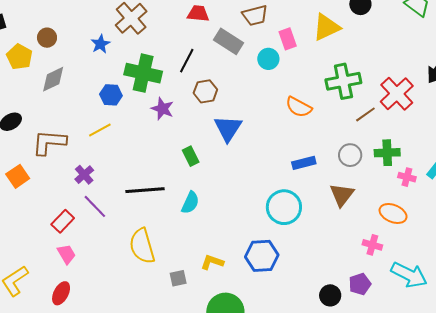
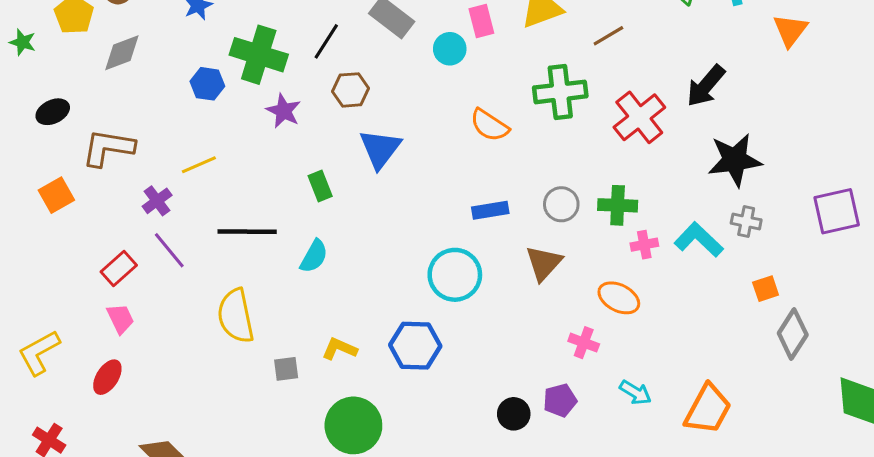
brown line: (365, 114) -> (608, 36), moved
yellow line: (100, 130) -> (199, 165), moved
pink cross: (407, 177) -> (644, 245), turned -30
cyan arrow: (409, 275) -> (635, 393), size x0.6

